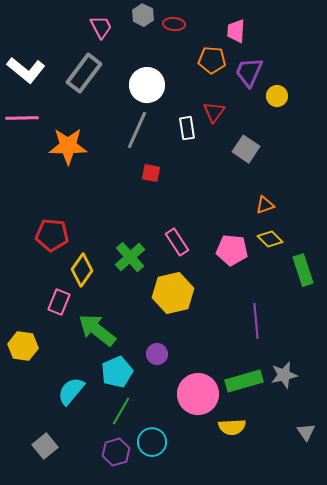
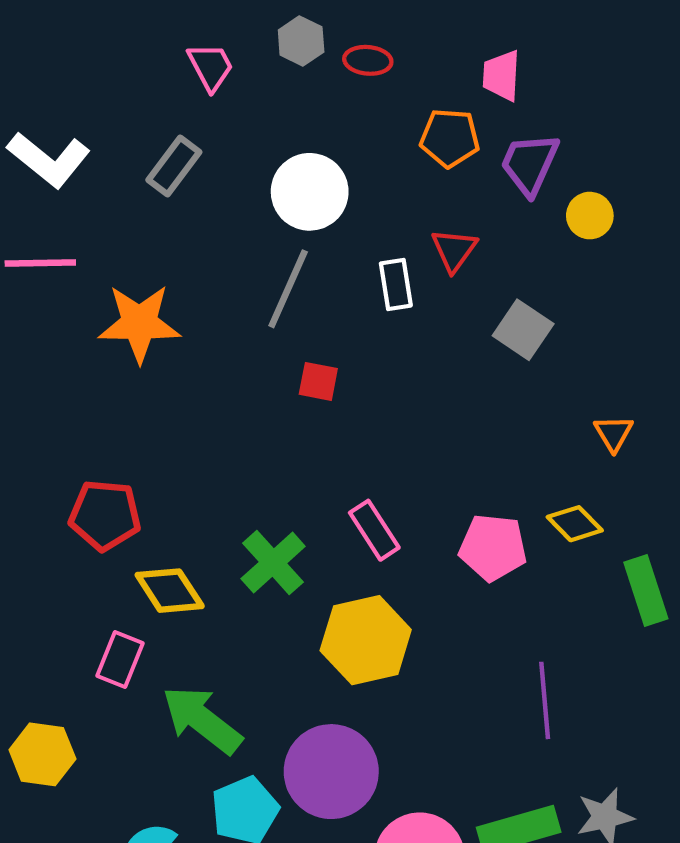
gray rectangle: (84, 73) -> (174, 166), size x0.7
orange triangle: (265, 205) -> (614, 433), moved, turned -42
yellow diamond: (82, 270) -> (170, 591), turned -68
purple circle: (157, 354) -> (331, 772), size x2.0

